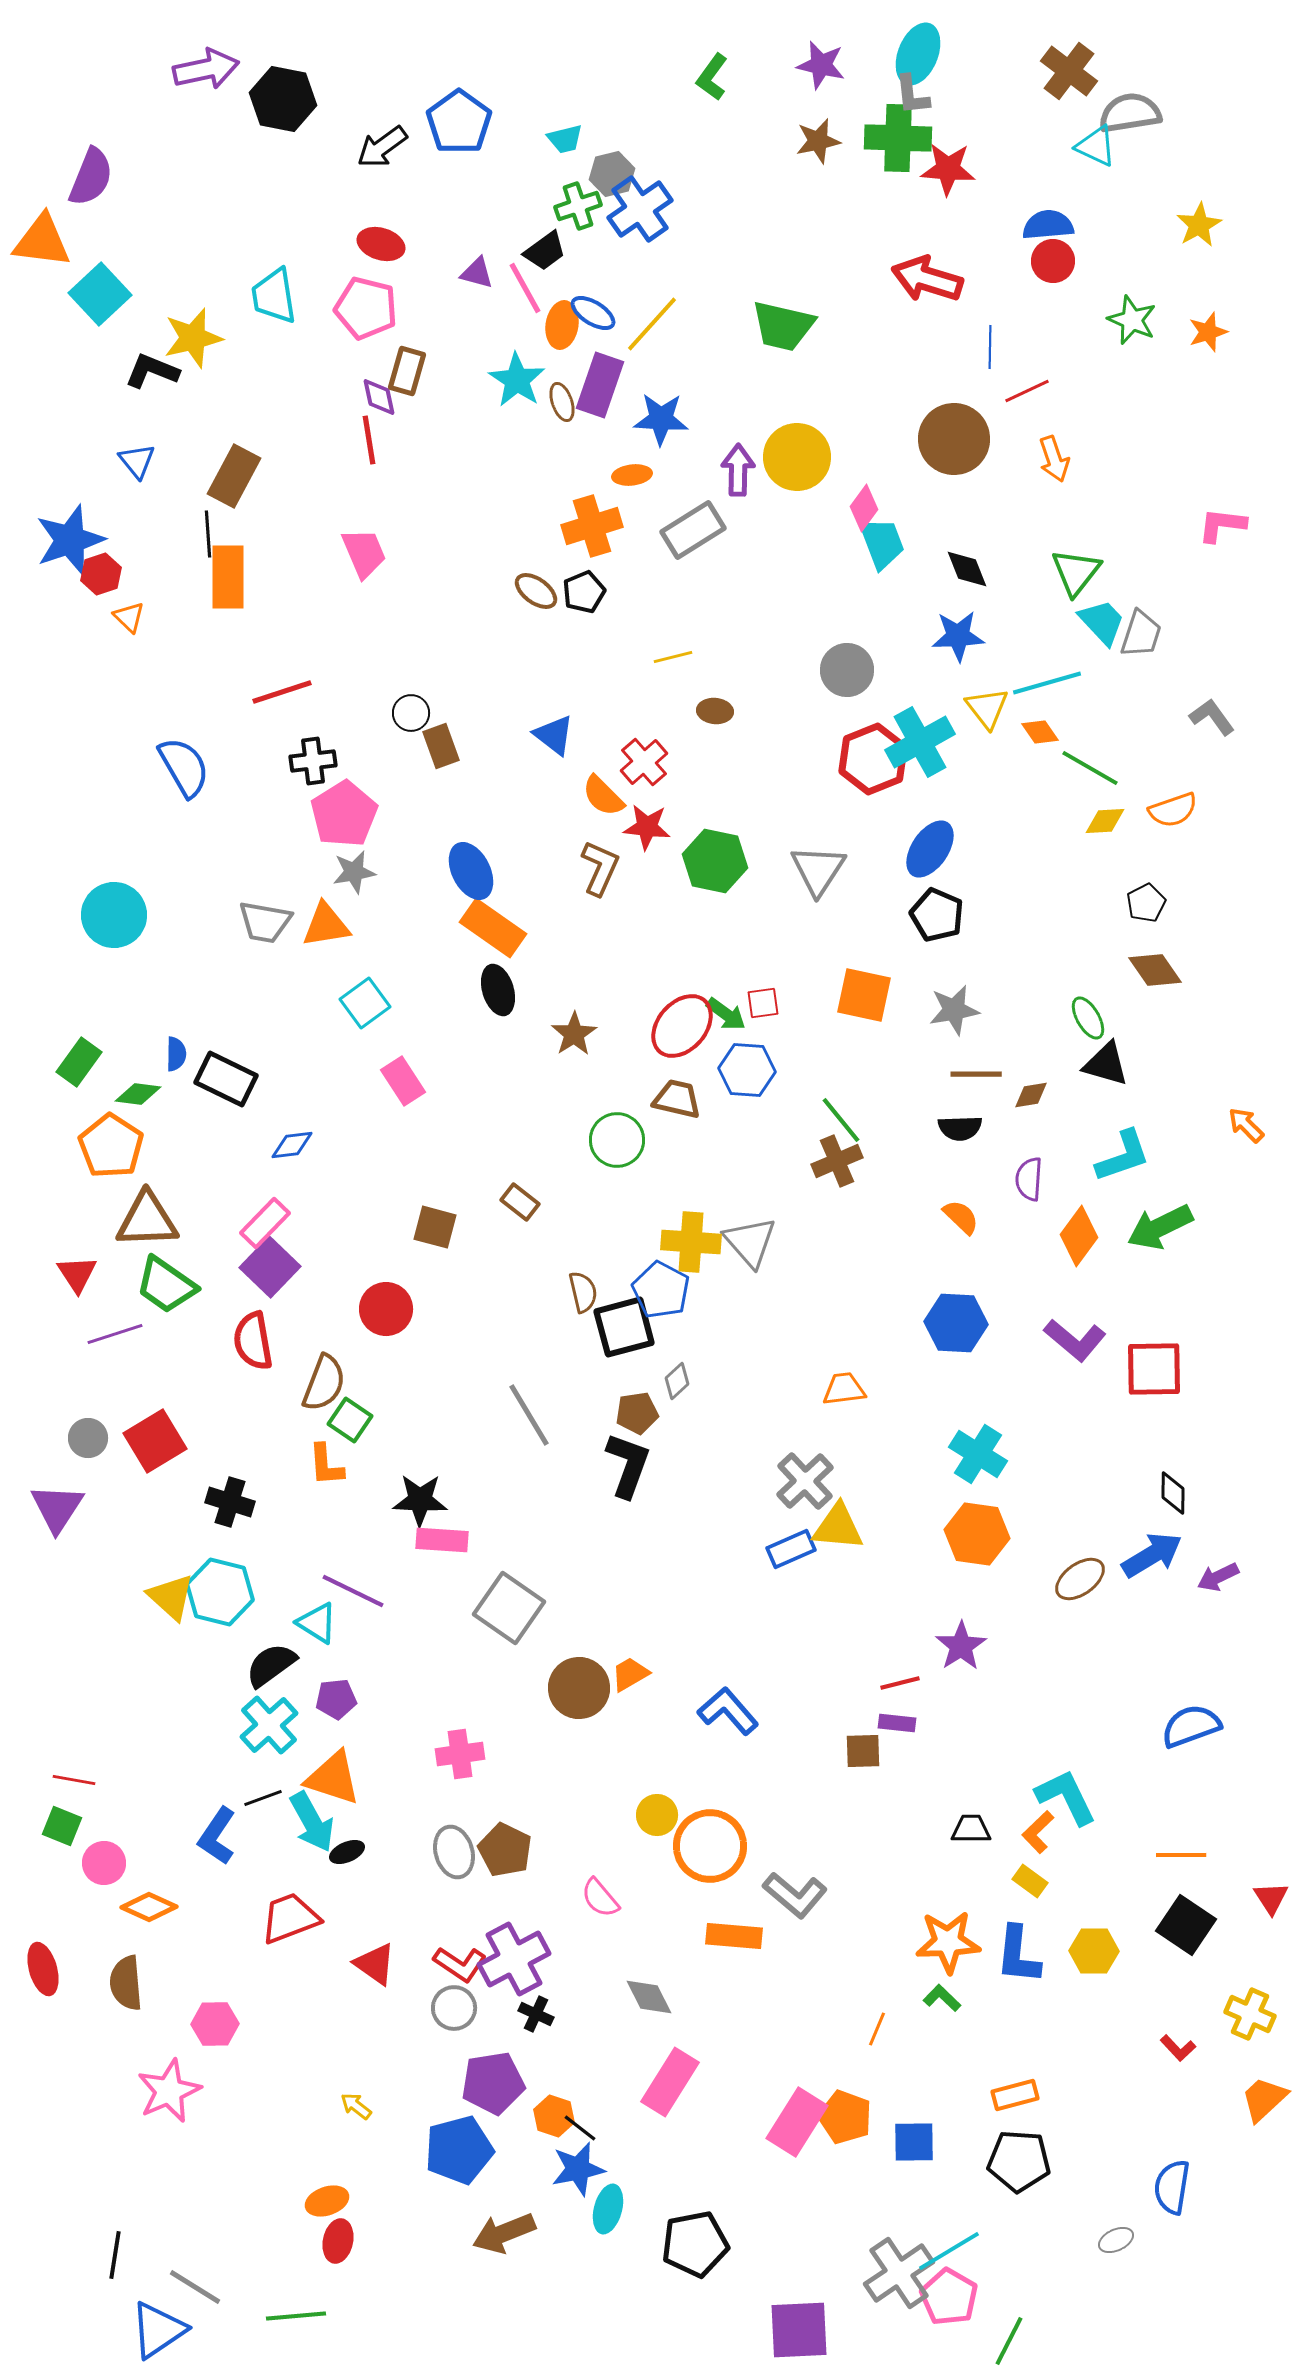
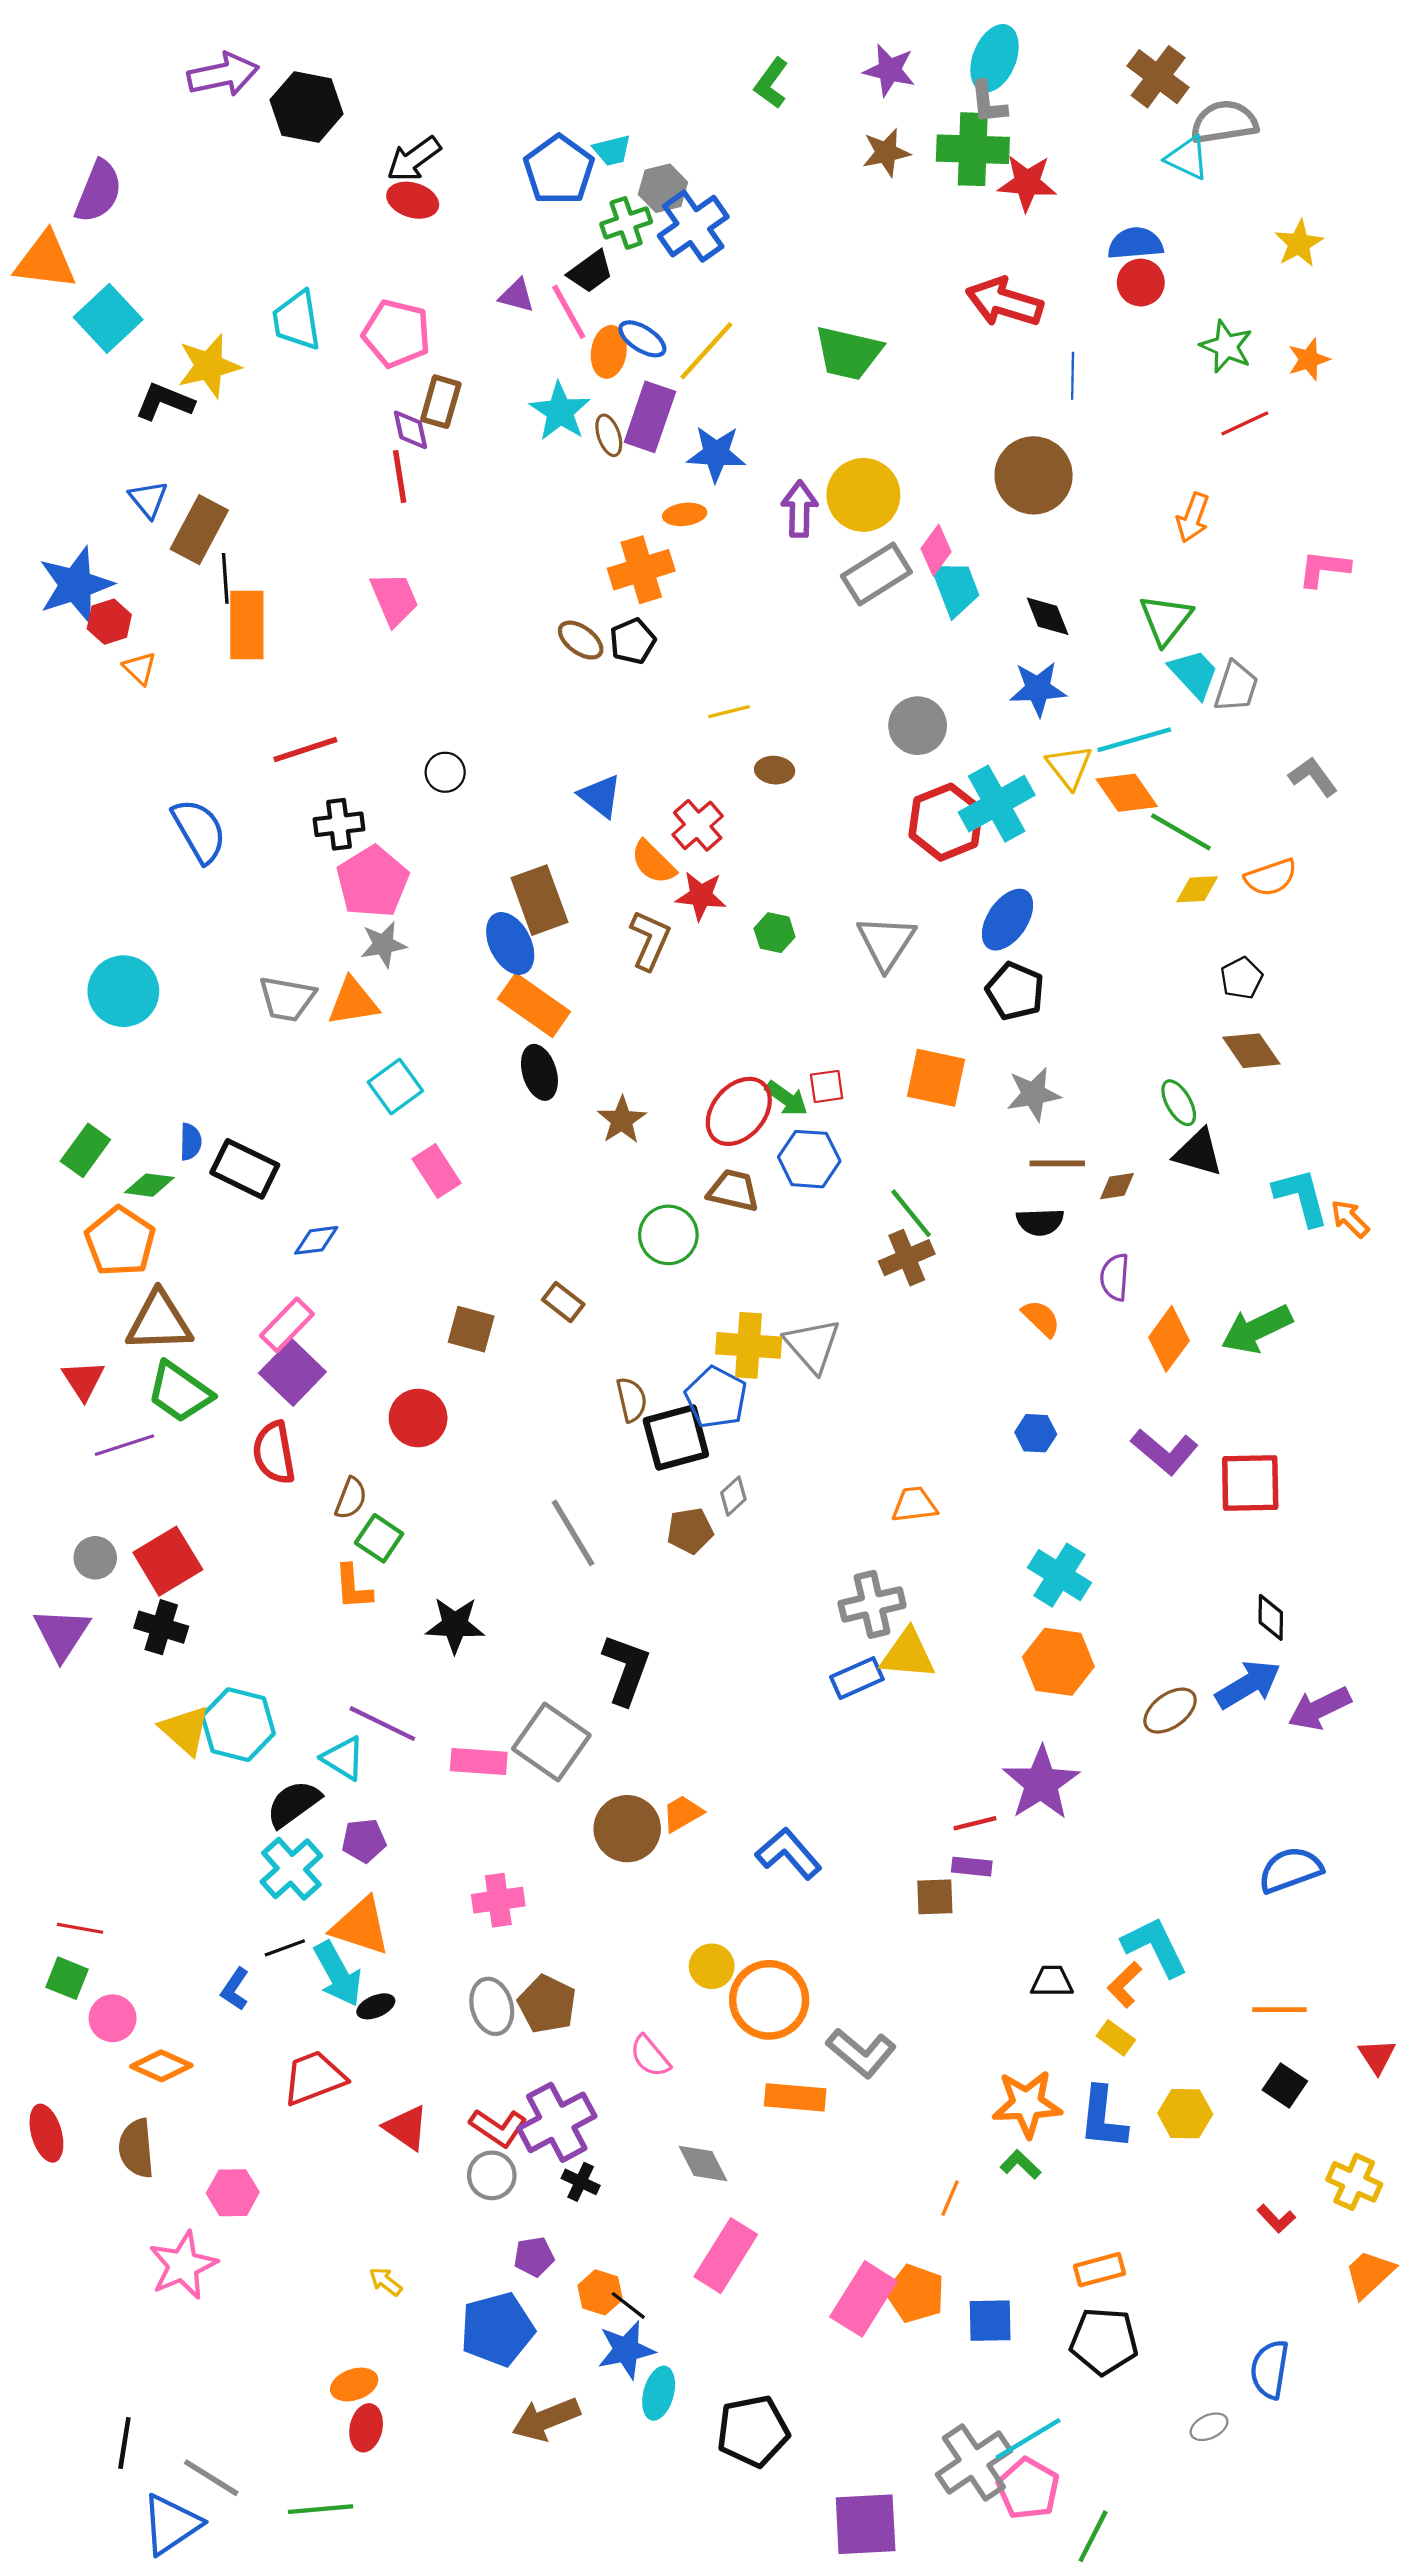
blue pentagon: (459, 122) -> (559, 170), moved
red ellipse: (381, 244) -> (413, 200), moved
red line: (1027, 391) -> (1245, 423), moved
orange arrow: (1054, 459) -> (1193, 518), moved, turned 39
brown rectangle: (234, 476) -> (199, 530), moved
gray rectangle: (693, 530) -> (876, 574), moved
orange diamond: (1040, 732) -> (1127, 793), size x1.5
brown rectangle: (441, 746) -> (539, 900), moved, size x1.4
green hexagon: (715, 861) -> (775, 933), size x0.6
cyan L-shape: (1123, 1156) -> (1301, 1197), moved, turned -86
blue hexagon: (956, 1323) -> (1036, 1433), size x0.6
brown semicircle: (324, 1383) -> (351, 1498), size x0.7
black L-shape: (628, 1465) -> (626, 1669), moved
gray cross: (805, 1481) -> (872, 1604), turned 30
black cross: (230, 1502) -> (161, 1627), moved
pink rectangle: (442, 1540) -> (479, 1761), moved
purple arrow: (1218, 1577) -> (1320, 1708), size x1.4
purple star: (961, 1646) -> (1041, 1783), size x1.4
blue L-shape: (217, 1836) -> (235, 1989), size x0.7
black square: (1186, 1925) -> (1285, 2085), size x0.7
purple pentagon: (493, 2083) -> (534, 2257), size x0.6

